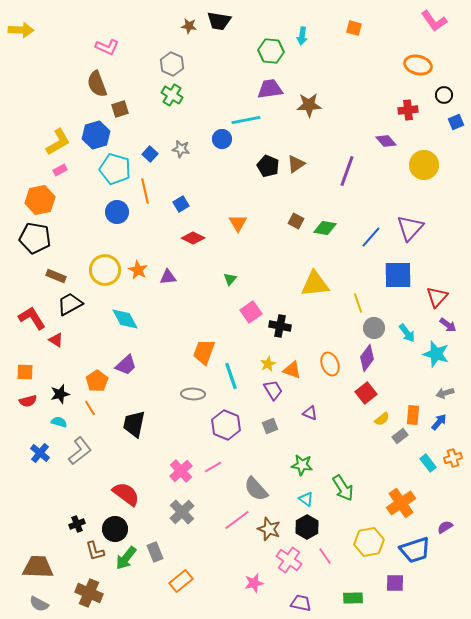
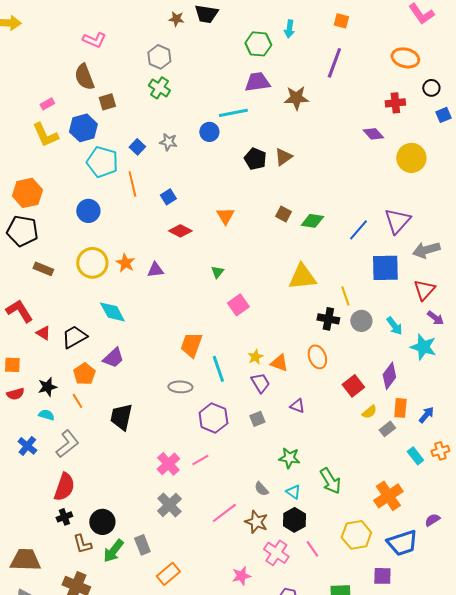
yellow L-shape: (58, 142) -> (45, 135), turned 96
pink rectangle: (60, 170) -> (47, 104), moved
purple line: (347, 171) -> (334, 63), moved
blue circle: (117, 212) -> (88, 211), moved
black trapezoid: (70, 304) -> (74, 337), moved
black cross: (280, 326) -> (328, 319), moved
purple diamond: (367, 358) -> (389, 376), moved
gray arrow: (445, 393) -> (426, 250), moved, size x1.5
gray semicircle: (256, 489) -> (261, 489), moved, size x0.6
red semicircle: (126, 494) -> (64, 487), moved, turned 72

